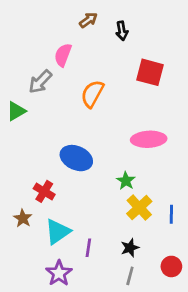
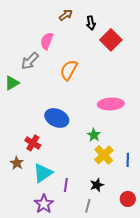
red square: (150, 72) -> (111, 40), moved, turned 30
gray line: (130, 276) -> (88, 206), moved

